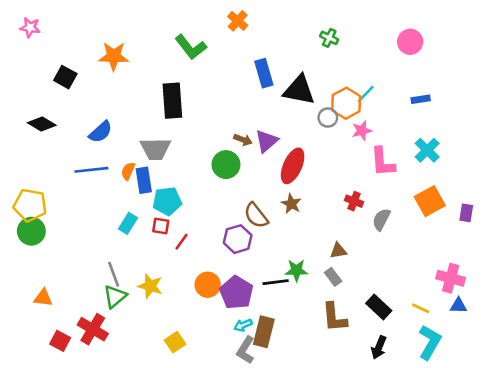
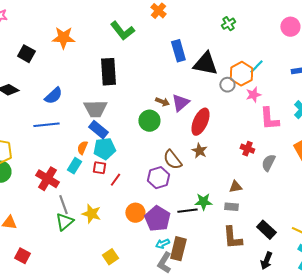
green cross: (329, 38) -> (228, 24), turned 32
orange semicircle: (128, 171) -> (82, 148), moved
blue rectangle: (144, 180) -> (98, 130), moved, turned -42
gray rectangle: (333, 277) -> (231, 207), turned -48
red cross: (93, 329) -> (47, 179), moved

